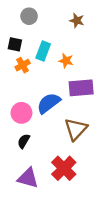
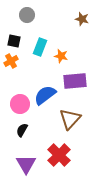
brown star: (77, 21) -> (82, 19), moved
orange cross: (23, 65) -> (11, 61), moved
purple triangle: (28, 178) -> (26, 164), turned 45

